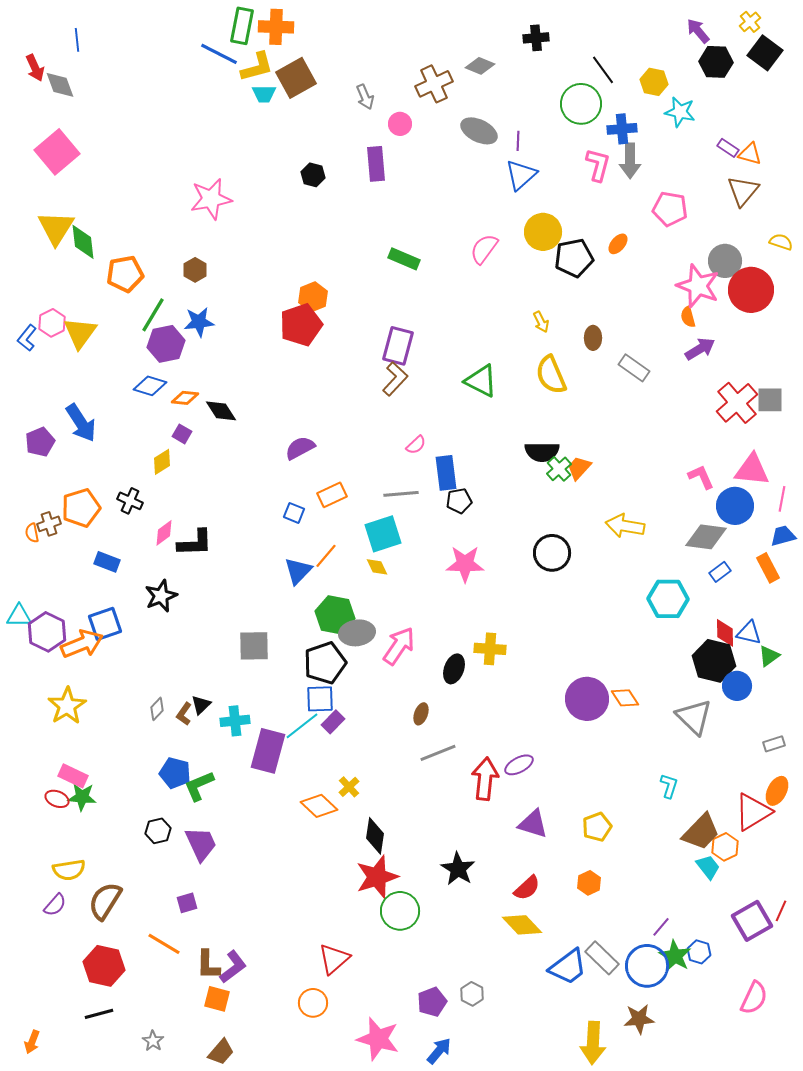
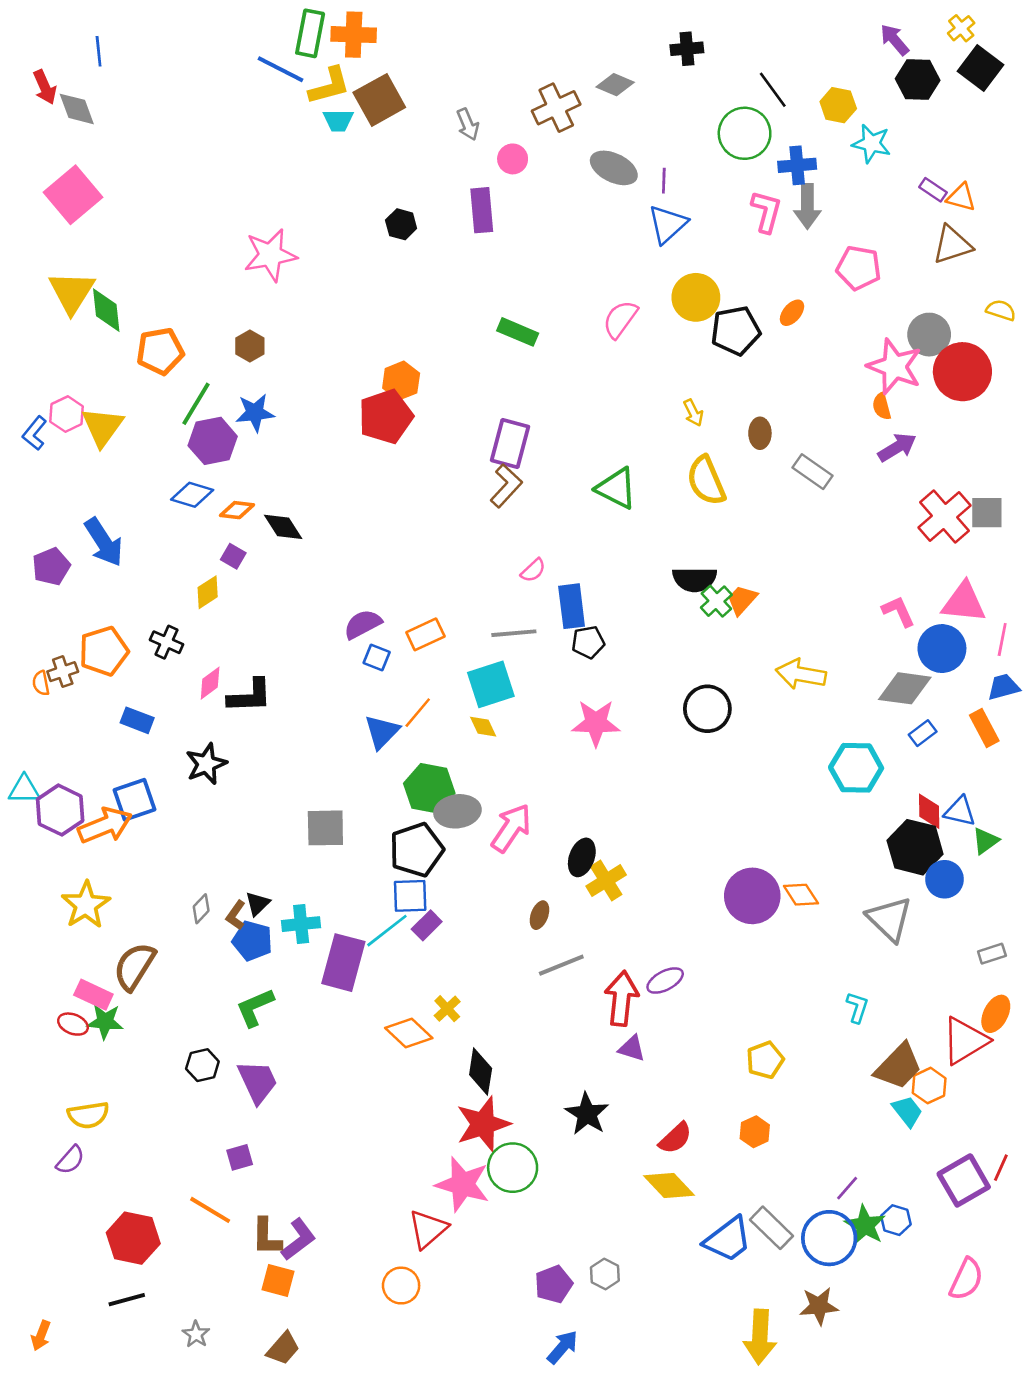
brown triangle: (743, 191) -> (952, 245), turned 32
purple semicircle: (300, 448) -> (363, 624), moved
yellow cross: (490, 649) -> (606, 881), moved, turned -36
blue pentagon: (175, 773) -> (252, 941), moved
purple triangle: (533, 824) -> (632, 1048), moved, size x0.7
brown semicircle: (105, 901) -> (134, 966), moved
pink star: (378, 1039) -> (463, 1184), moved

